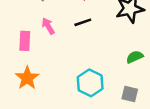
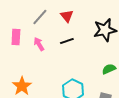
pink rectangle: (25, 41) -> (16, 37), moved

